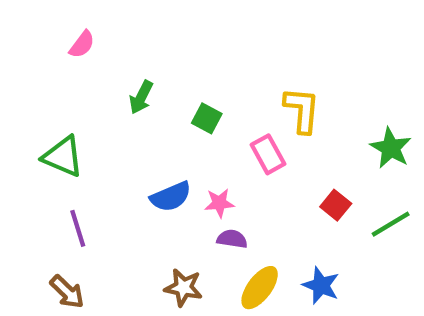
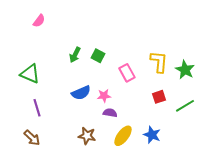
green arrow: (141, 97) -> (75, 55), moved
yellow L-shape: (302, 110) -> (159, 62), moved
red square: (336, 205) -> (159, 97), turned 32

